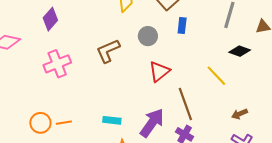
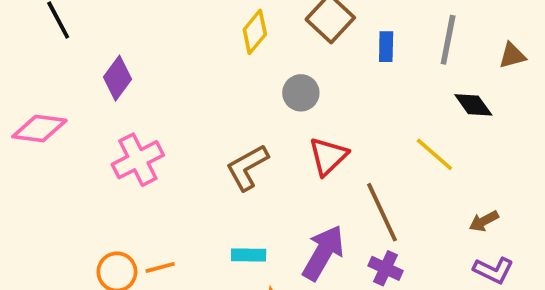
blue rectangle: (182, 25) -> (386, 47), moved
brown L-shape: (108, 51) -> (247, 167), moved
black diamond: (240, 51) -> (473, 105), turned 40

